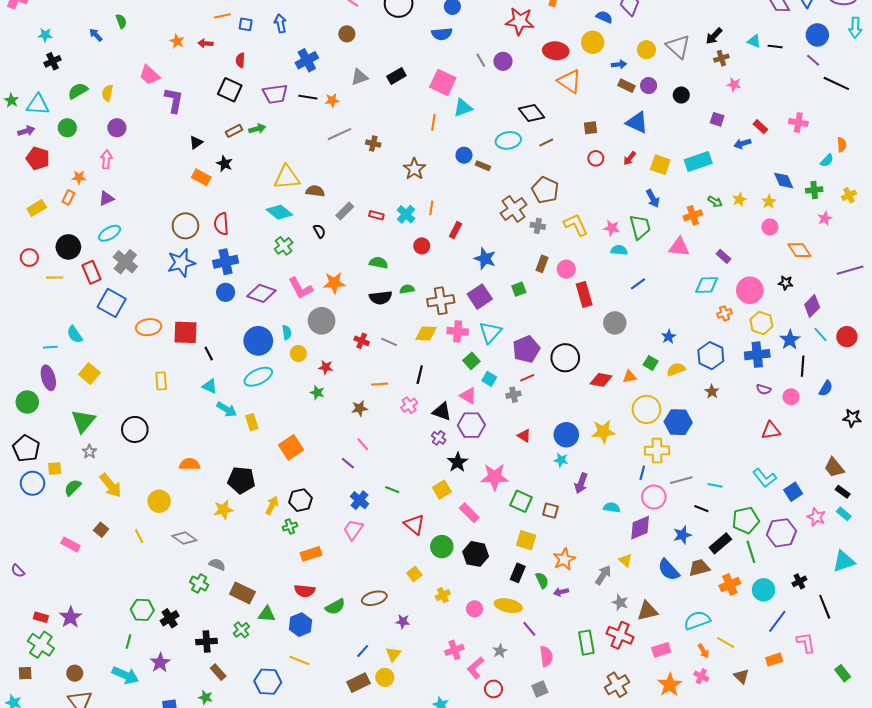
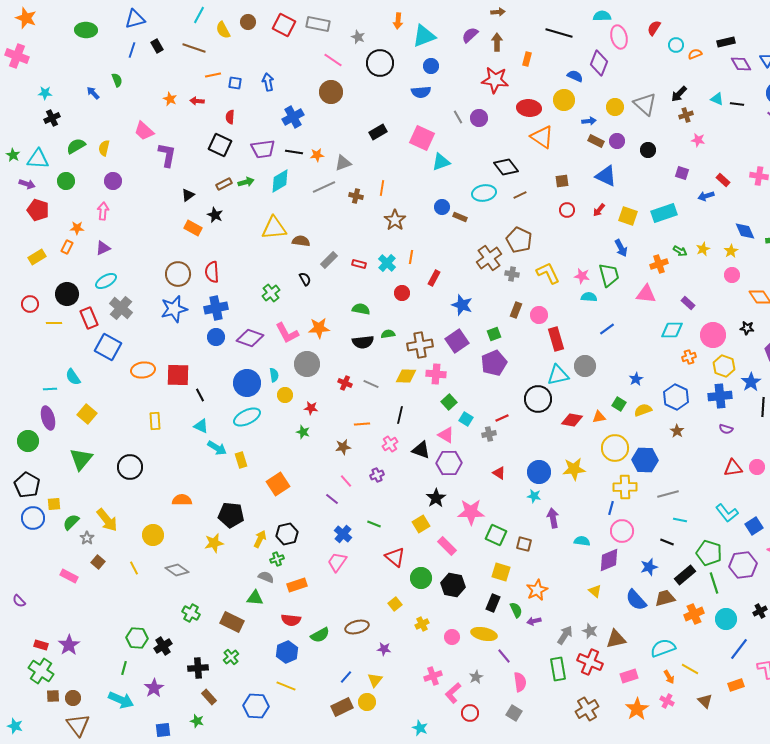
brown circle: (347, 34) -> (331, 92), size x1.5
gray triangle: (360, 77) -> (343, 163), moved
orange line: (433, 122) -> (382, 188), moved
purple arrow: (26, 131) -> (27, 184), turned 35
cyan diamond: (279, 212) -> (280, 181), moved, turned -70
cyan triangle: (490, 332) -> (558, 375), moved, turned 35
purple pentagon: (526, 349) -> (494, 363), moved
pink circle: (791, 397) -> (757, 467), moved
purple cross: (439, 438) -> (377, 475), moved, turned 32
gray star: (89, 452) -> (87, 538), moved
gray line: (681, 480) -> (668, 494), moved
purple arrow: (581, 483) -> (553, 518), turned 150
green pentagon: (746, 520) -> (709, 553), turned 30
gray semicircle: (217, 564) -> (266, 577), moved
gray arrow: (603, 575) -> (565, 635), moved
green triangle: (267, 614) -> (255, 598), moved
brown square: (25, 673) -> (53, 696), moved
gray square: (540, 689) -> (514, 713), turned -35

